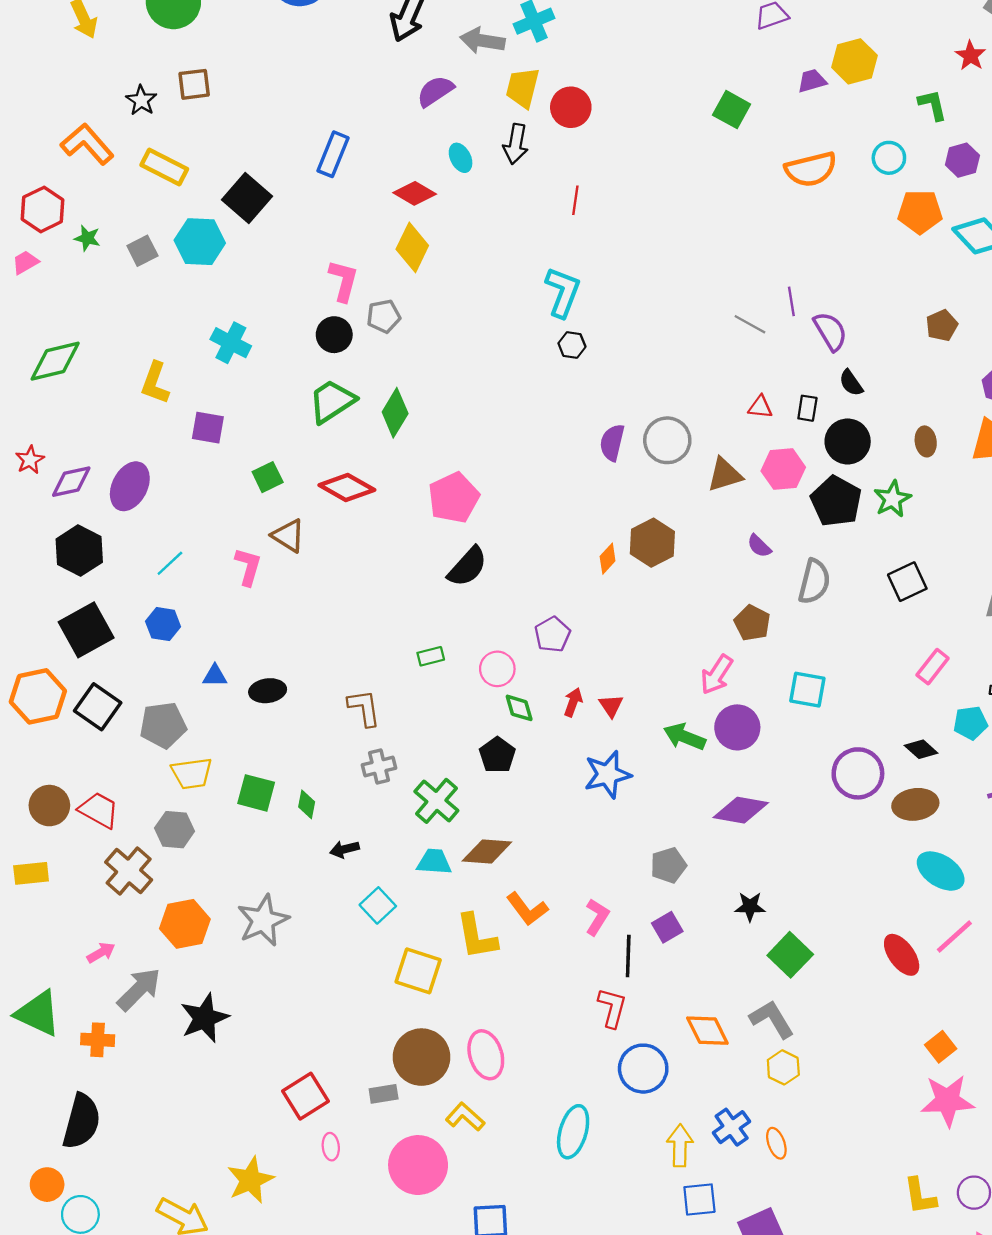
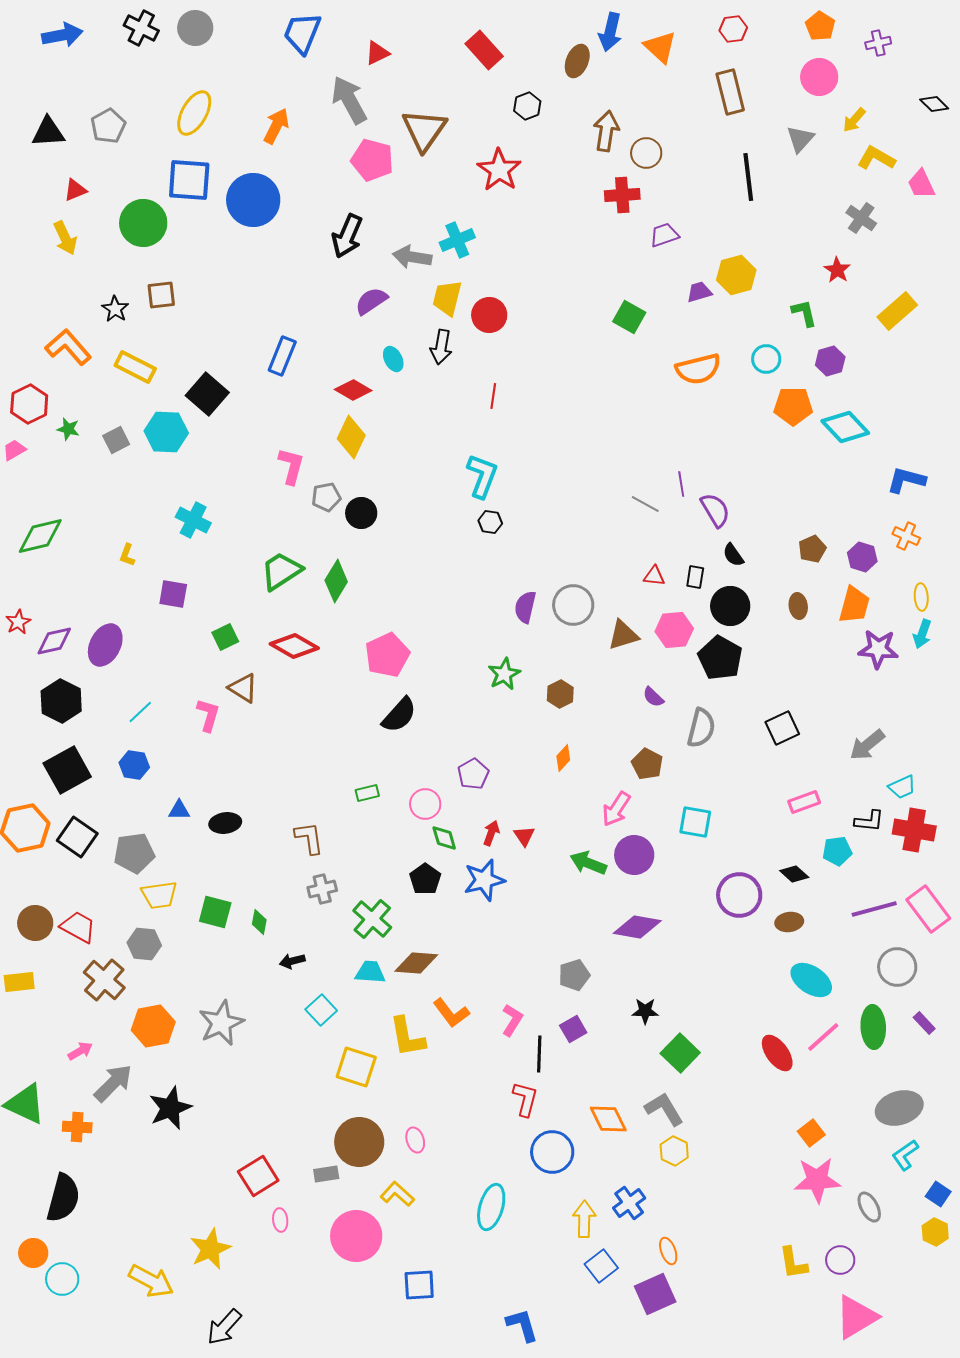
brown pentagon: (942, 325) -> (812, 549), moved
black circle: (334, 335) -> (361, 513), moved
yellow L-shape: (155, 383) -> (127, 555), size x0.6
green star: (892, 499) -> (504, 674), moved
brown hexagon: (652, 543) -> (560, 694), size x0.7
orange diamond: (608, 559) -> (563, 758), moved
pink rectangle: (933, 667) -> (804, 802), turned 32
blue star: (608, 775) -> (484, 880), moved
brown ellipse: (915, 804) -> (789, 922), size x0.7
pink ellipse: (486, 1055) -> (415, 1140), size x0.6
orange ellipse: (776, 1143) -> (668, 1251), moved
blue square: (699, 1199) -> (601, 1266), turned -32

